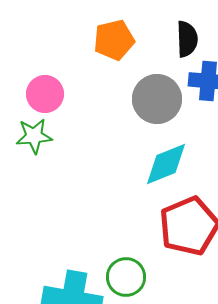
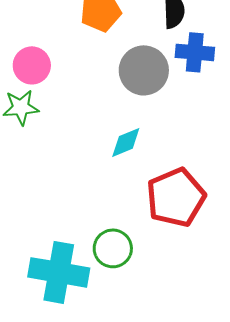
cyan diamond: (166, 164) -> (126, 142), moved, size x0.7

